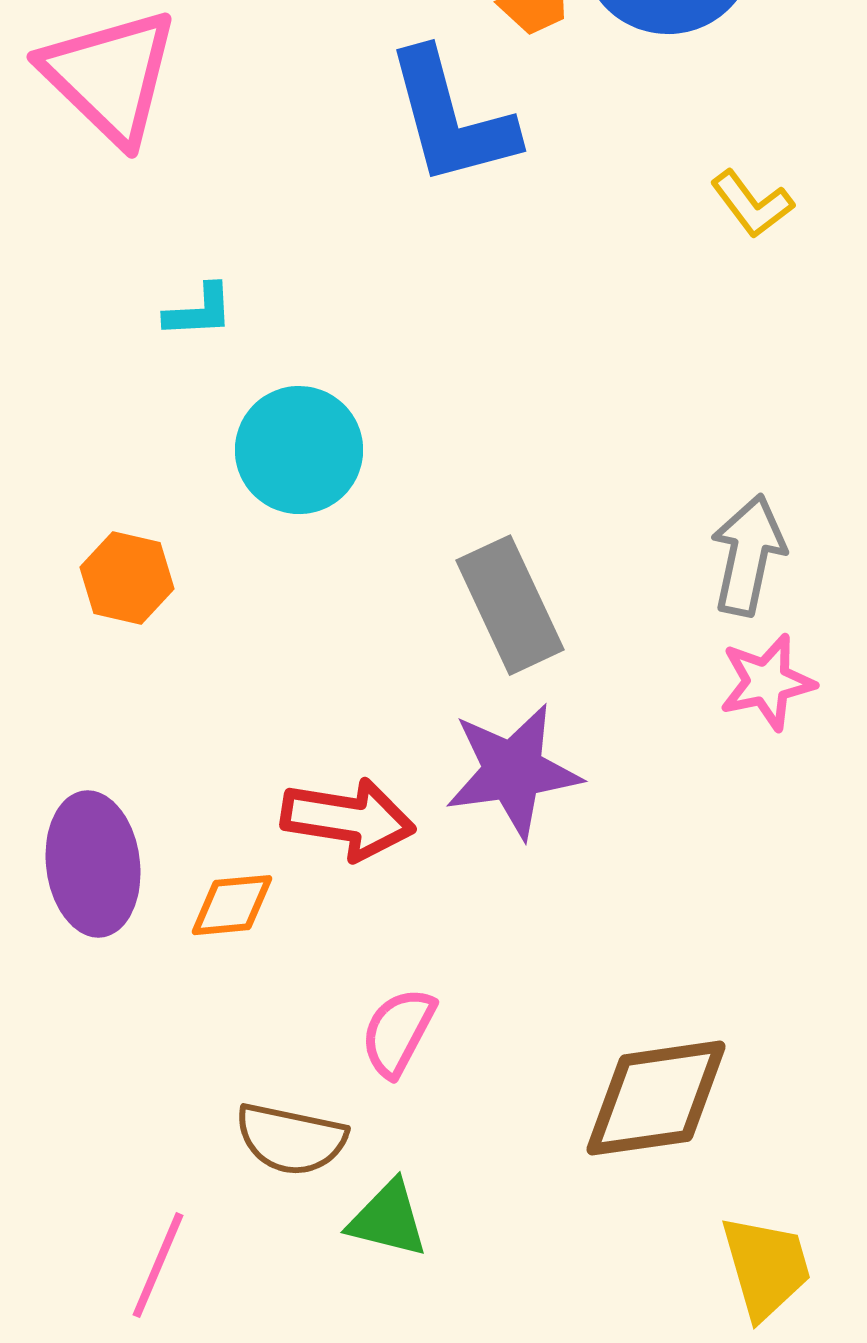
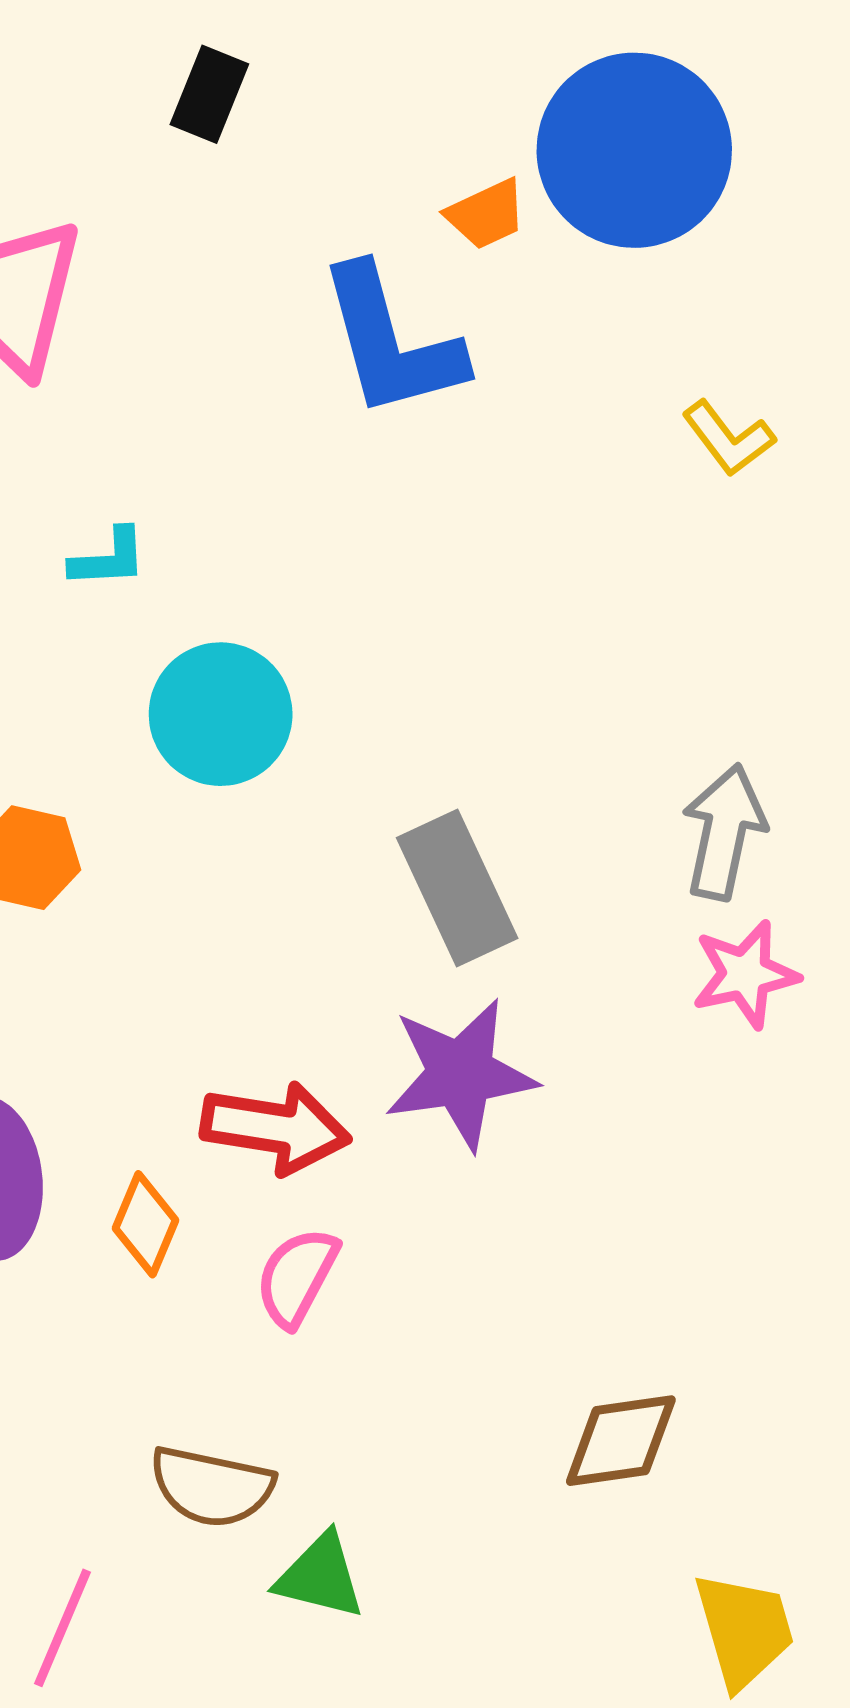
orange diamond: (232, 905) -> (145, 1224), turned -62
pink semicircle: (398, 1032) -> (297, 1277), moved
brown diamond: (656, 1098) -> (621, 1441), size x0.7

